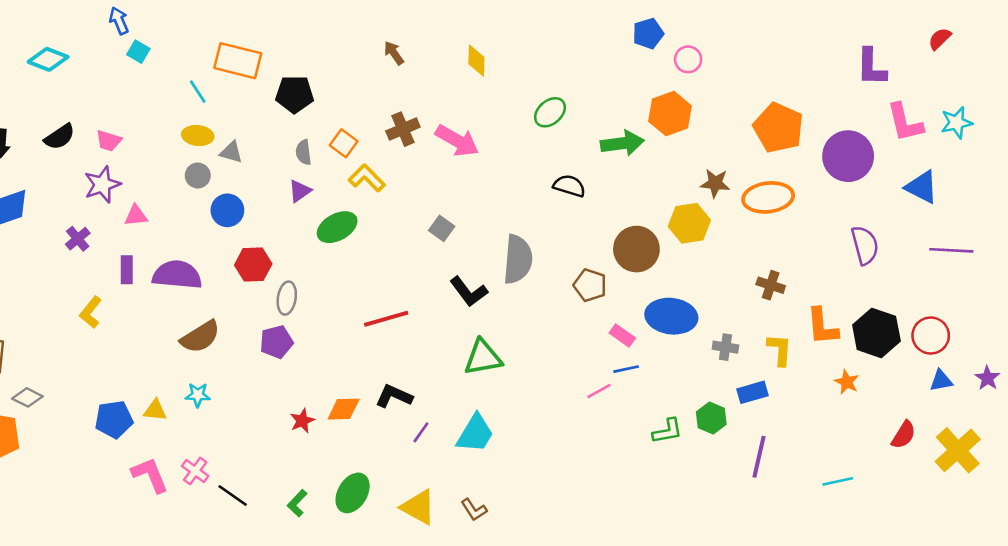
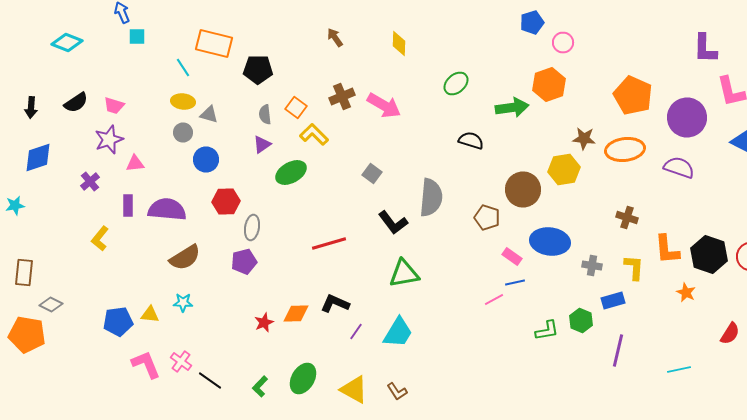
cyan square: (138, 52) -> (137, 36), turned -30
purple semicircle: (865, 245) -> (679, 168), moved, turned -56

